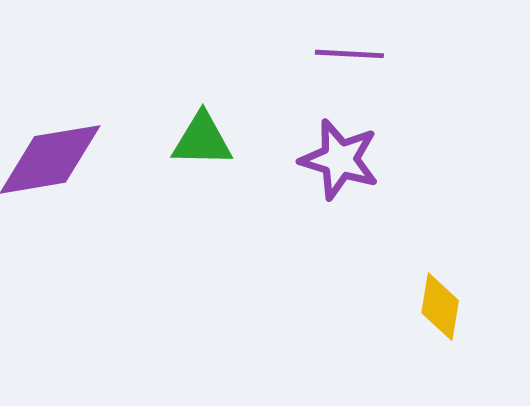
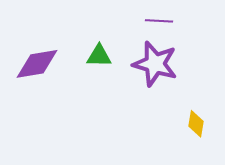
purple star: (340, 159) -> (155, 64), size x1.4

